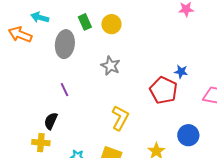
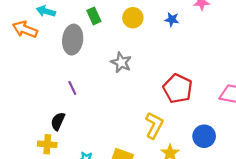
yellow circle: (111, 24) -> (133, 18), moved
blue star: (181, 72) -> (172, 20), moved
yellow L-shape: (120, 118) -> (154, 125), moved

